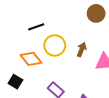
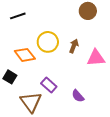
black line: (36, 27) -> (18, 16), moved

